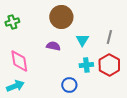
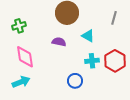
green cross: (12, 22) -> (19, 26), moved
gray line: (109, 37) -> (114, 18), moved
cyan triangle: (82, 40) -> (88, 36), turned -32

